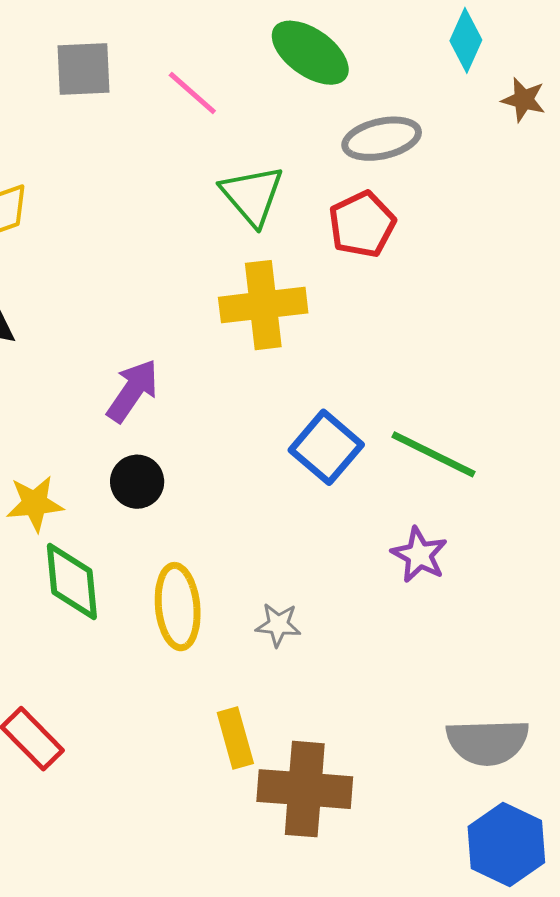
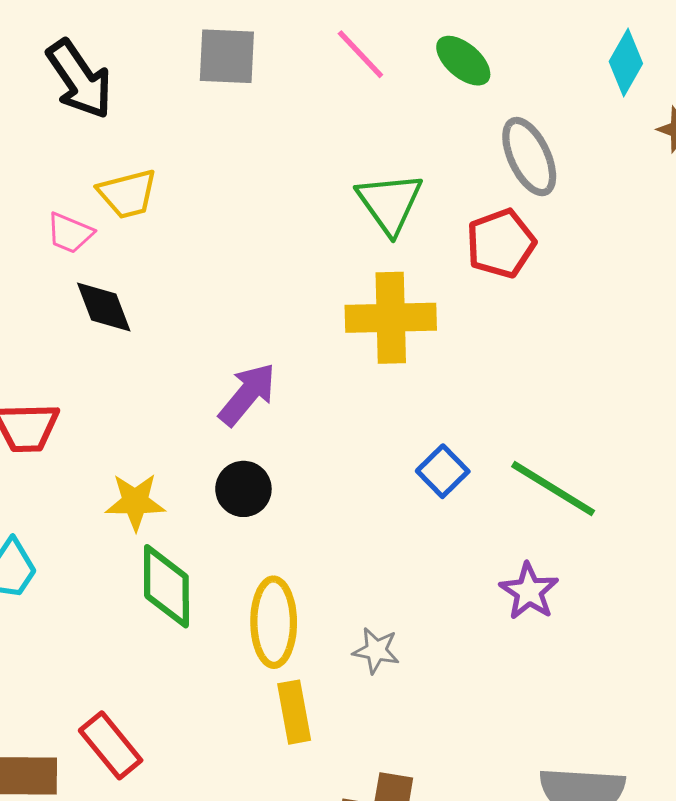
green ellipse: (310, 53) -> (463, 61), size x0.7
pink line: (192, 93) -> (360, 54), moved
gray ellipse: (382, 139) -> (529, 157), turned 72
blue square: (326, 447) -> (443, 471), size x0.7
yellow rectangle: (235, 738) -> (294, 712), moved

